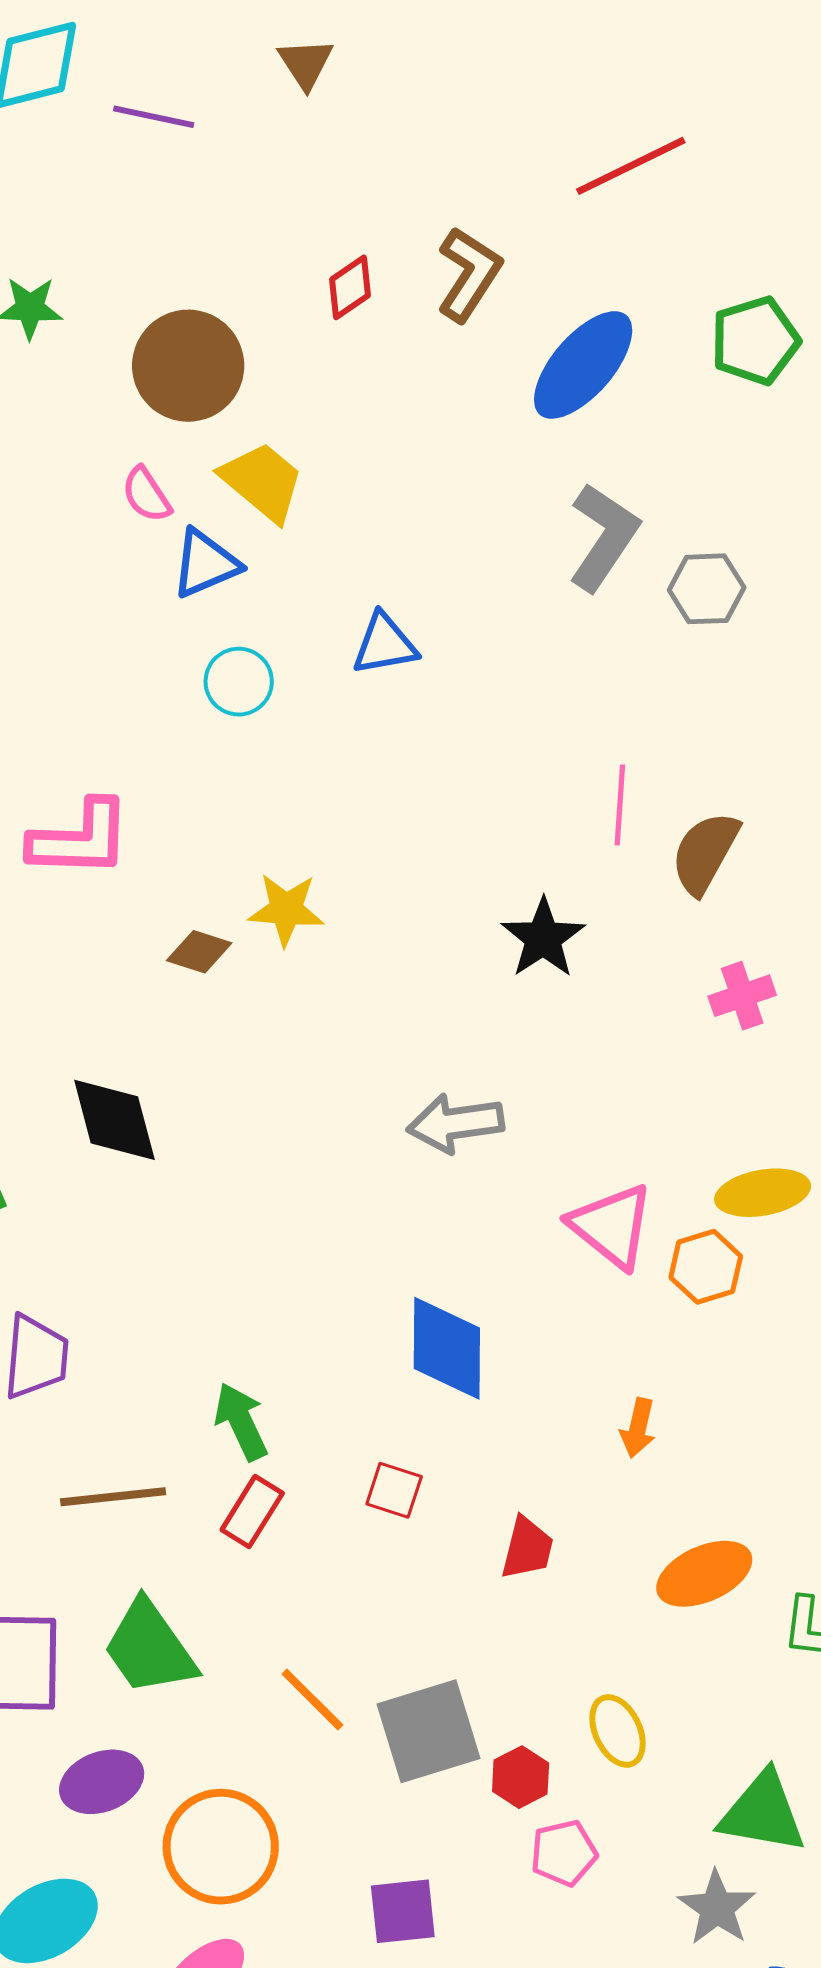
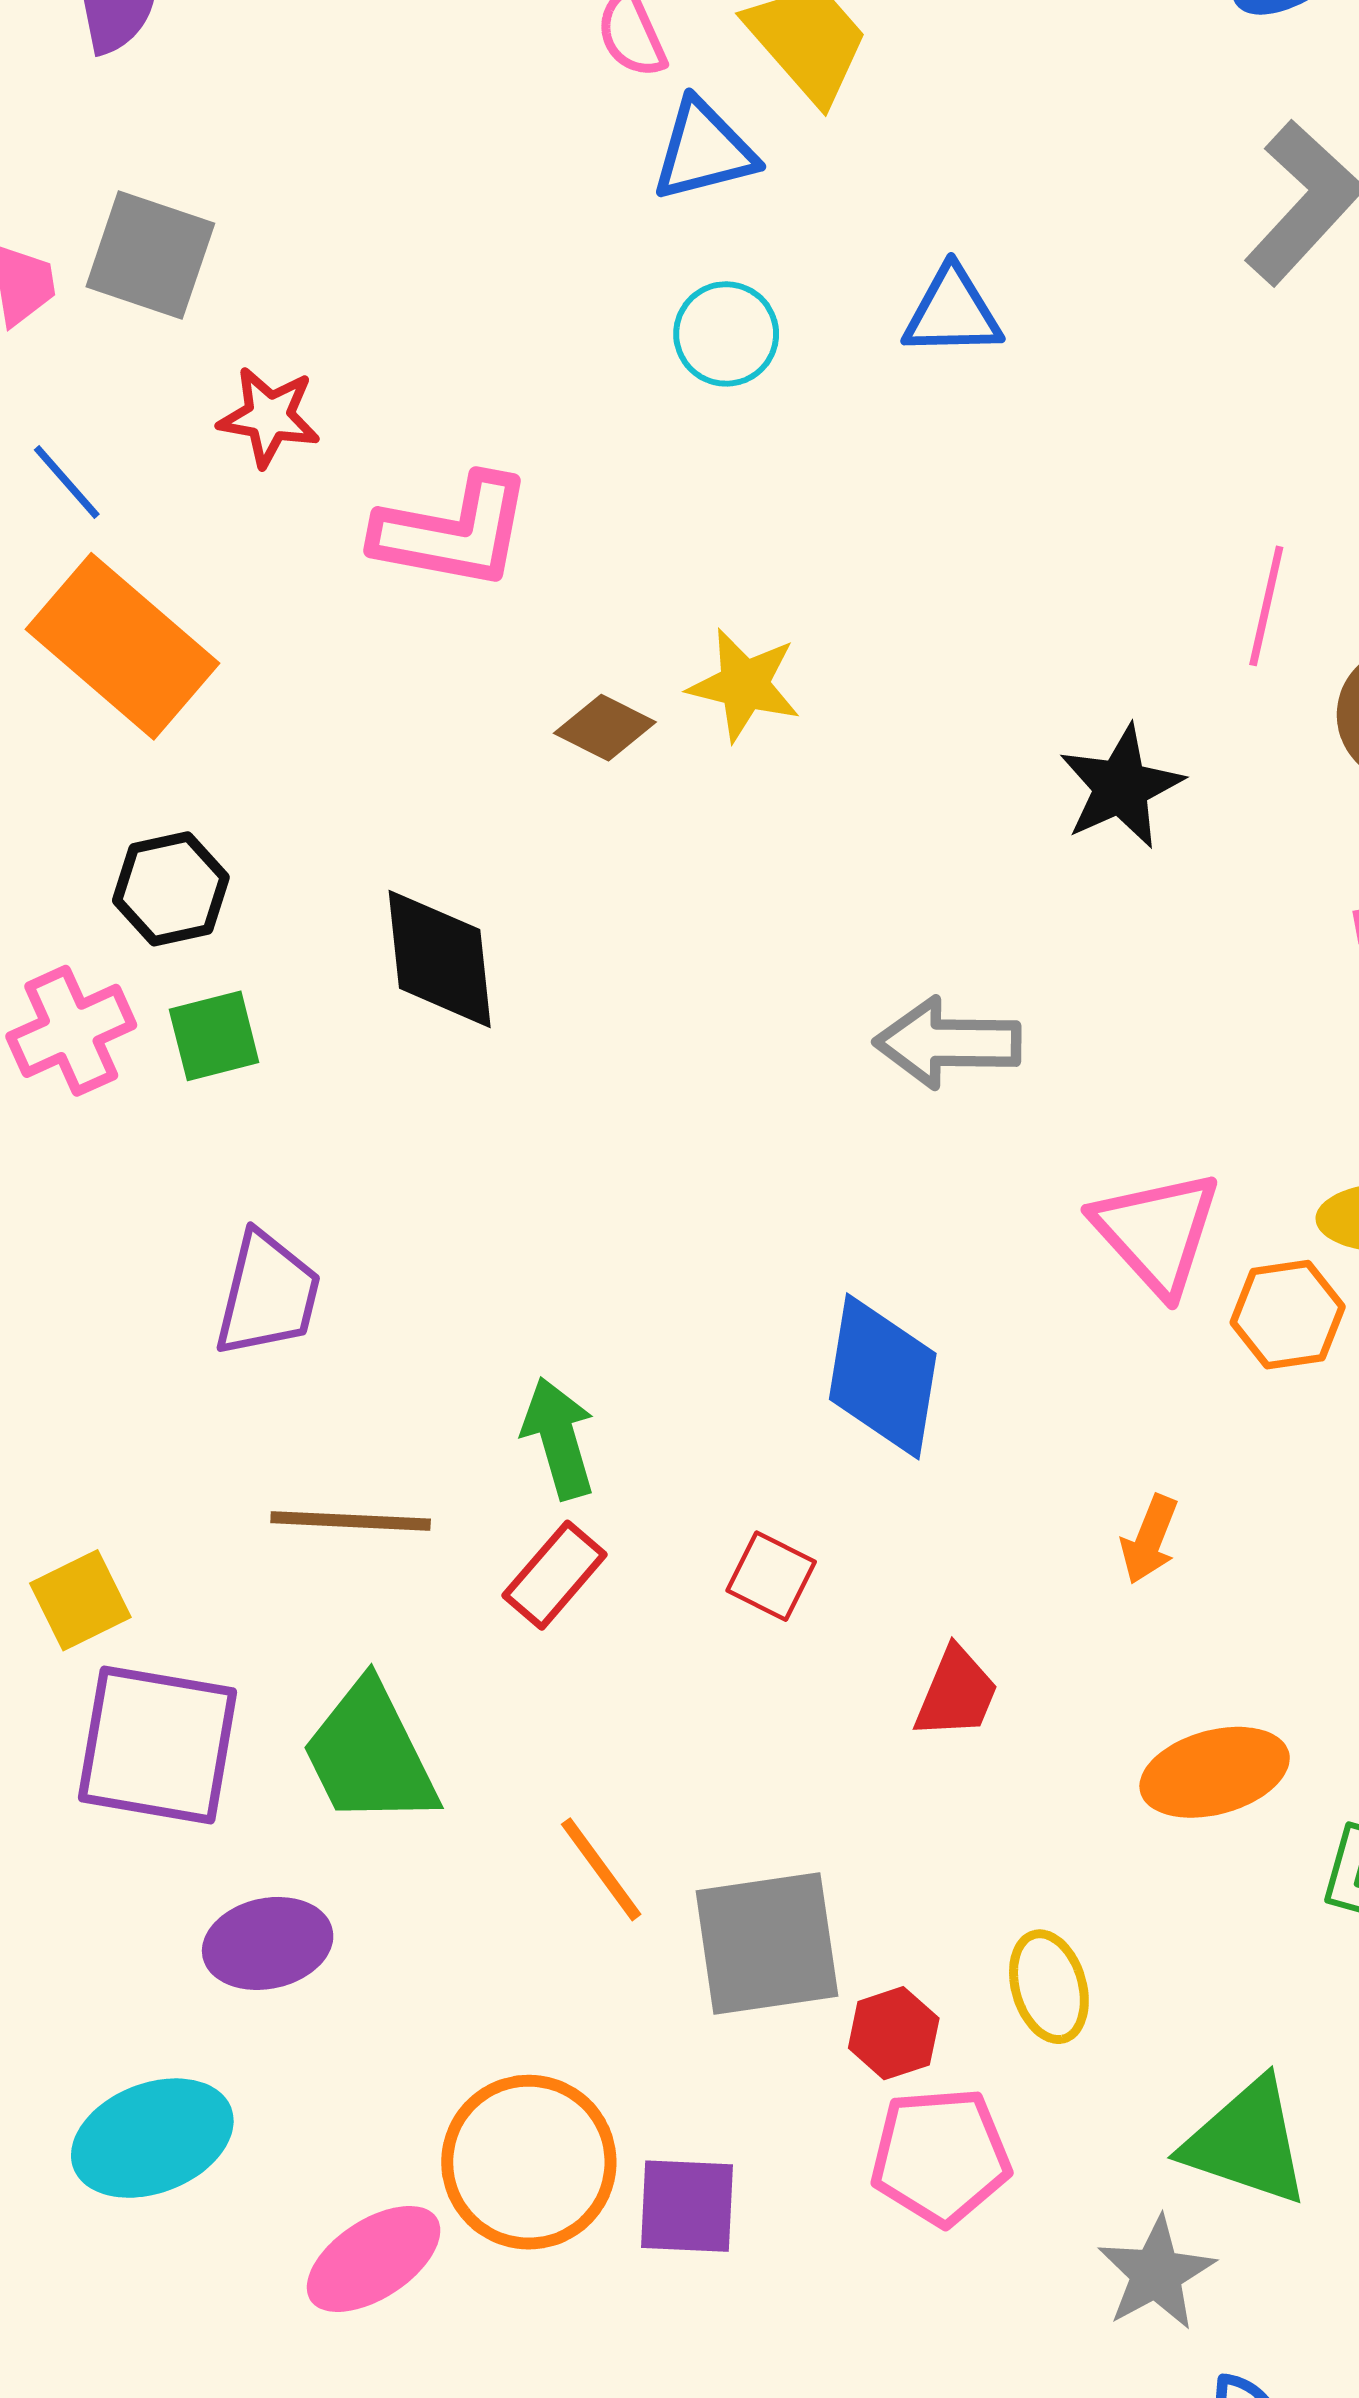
orange circle: (221, 1847) -> (529, 2162), moved
pink pentagon: (564, 1853) -> (940, 2156), size x1.4

